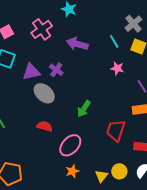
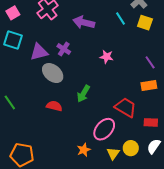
pink star: (117, 68) -> (107, 57), moved
green arrow: (84, 109) -> (83, 94), moved
red trapezoid: (116, 130) -> (126, 107), turned 105
pink ellipse: (70, 145) -> (104, 129), moved

